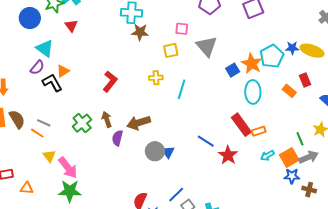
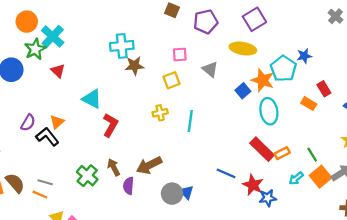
gray triangle: (207, 46) -> (210, 69), size x0.7
cyan triangle: (45, 48) -> (92, 99), moved
yellow ellipse: (312, 51) -> (243, 49), moved
green line: (300, 139) -> (312, 155), moved
blue star: (292, 176) -> (268, 198), moved

